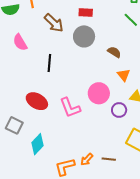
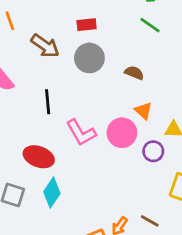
orange triangle: (124, 75) -> (144, 111), moved
pink L-shape: (70, 108) -> (81, 133), moved
cyan diamond: (38, 144) -> (52, 193), moved
brown line: (109, 159) -> (150, 221), turned 32

